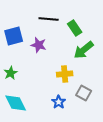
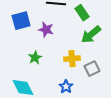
green star: (11, 73) -> (35, 58), moved
gray square: (84, 93) -> (92, 69), moved, turned 35

